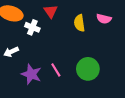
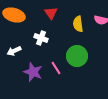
white cross: (32, 27) -> (41, 38), moved
green circle: (88, 69) -> (77, 56), moved

